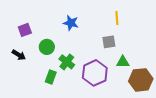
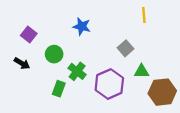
yellow line: (117, 18) -> (144, 15), moved
purple square: (25, 30) -> (29, 35), turned -32
gray square: (109, 42) -> (125, 48), turned -32

